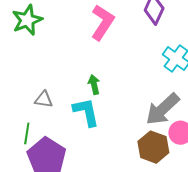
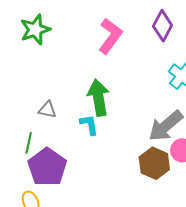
green arrow: (94, 84) -> (98, 98), size x1.8
cyan L-shape: (86, 112) -> (89, 125), size x0.7

